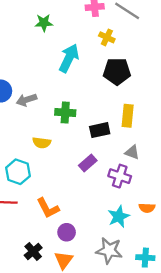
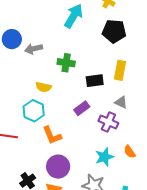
cyan hexagon: (18, 172) -> (34, 111), moved
orange L-shape: (48, 208) -> (52, 135), moved
orange semicircle: (147, 208) -> (130, 152), turned 48
purple circle: (67, 232) -> (58, 167), size x1.5

